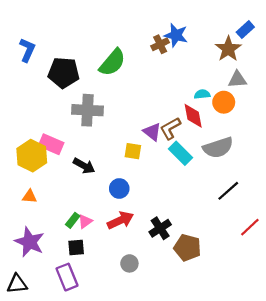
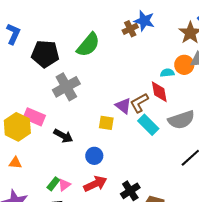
orange circle: (224, 102) -> (184, 65), moved
gray cross: (87, 110) -> (66, 87), turned -32

